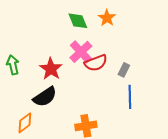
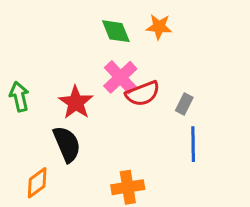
orange star: (107, 18) -> (159, 27), turned -30
black semicircle: (45, 97) -> (67, 144), turned -80

